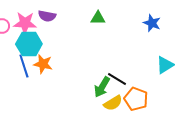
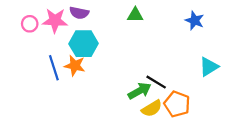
cyan hexagon: (29, 44) -> (84, 44), moved
green arrow: (102, 87) -> (140, 91), turned -150

